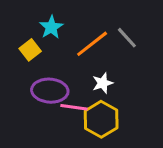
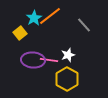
orange line: (92, 44) -> (50, 16), moved
pink line: (74, 107) -> (49, 60), moved

